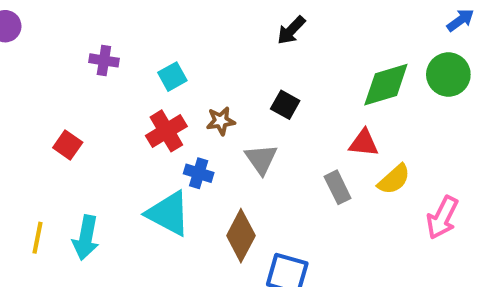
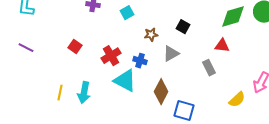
red cross: (166, 131) -> (111, 56), moved
gray triangle: (261, 159) -> (171, 54), turned 36
yellow semicircle: (394, 179) -> (237, 100), moved

